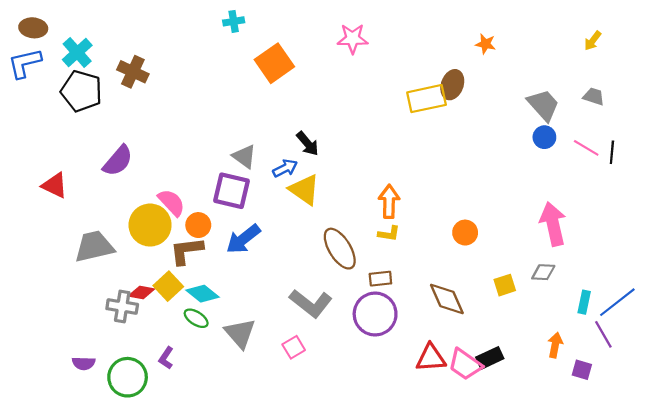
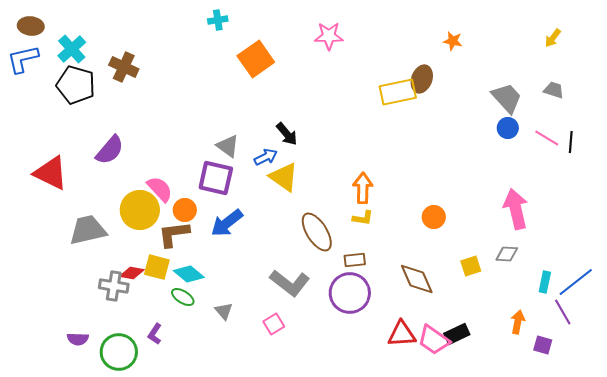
red triangle: (55, 185) -> (51, 173), size x1.4
yellow square: (168, 286) -> (157, 267), turned -32
gray triangle: (240, 333) -> (224, 311), size x0.6

